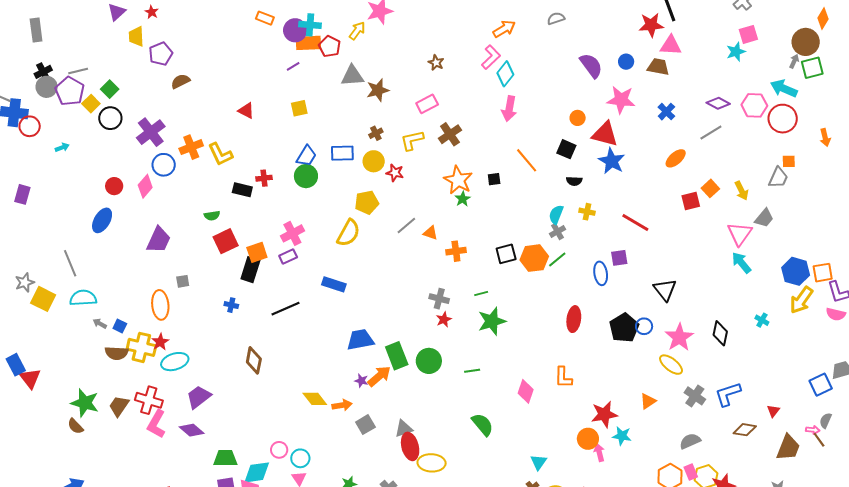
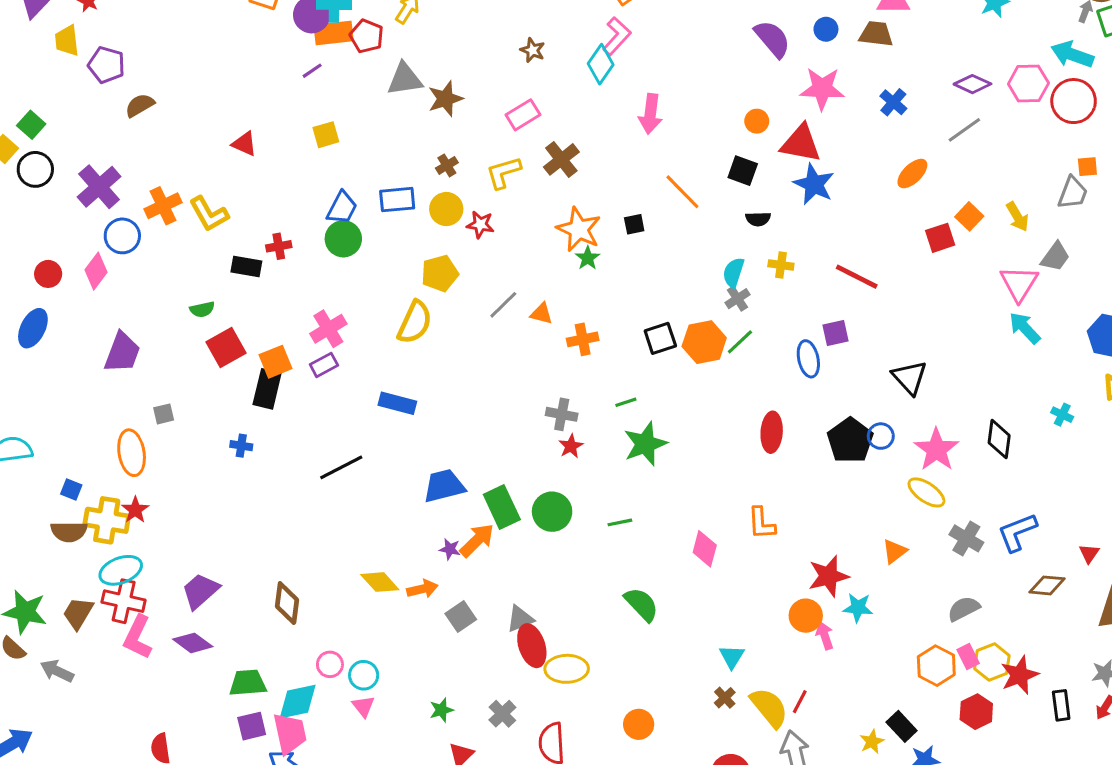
purple pentagon: (161, 54) -> (106, 65), turned -30
cyan diamond: (505, 74) -> (601, 64), moved
black line: (285, 309) -> (341, 467), moved
gray arrow: (100, 323) -> (57, 671), moved, size x1.5
brown diamond: (254, 360) -> (287, 603), moved
cyan ellipse: (175, 362) -> (121, 570), moved

